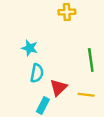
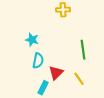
yellow line: (86, 95) -> (79, 79), turned 48

